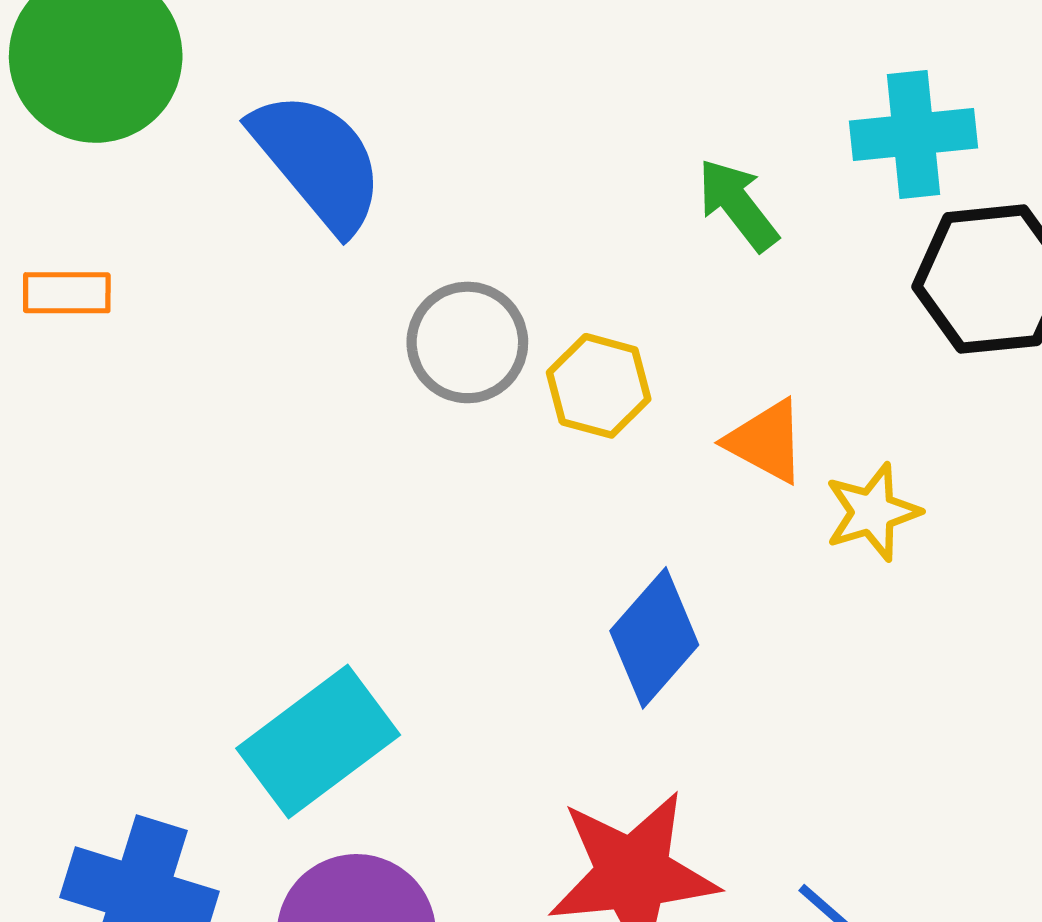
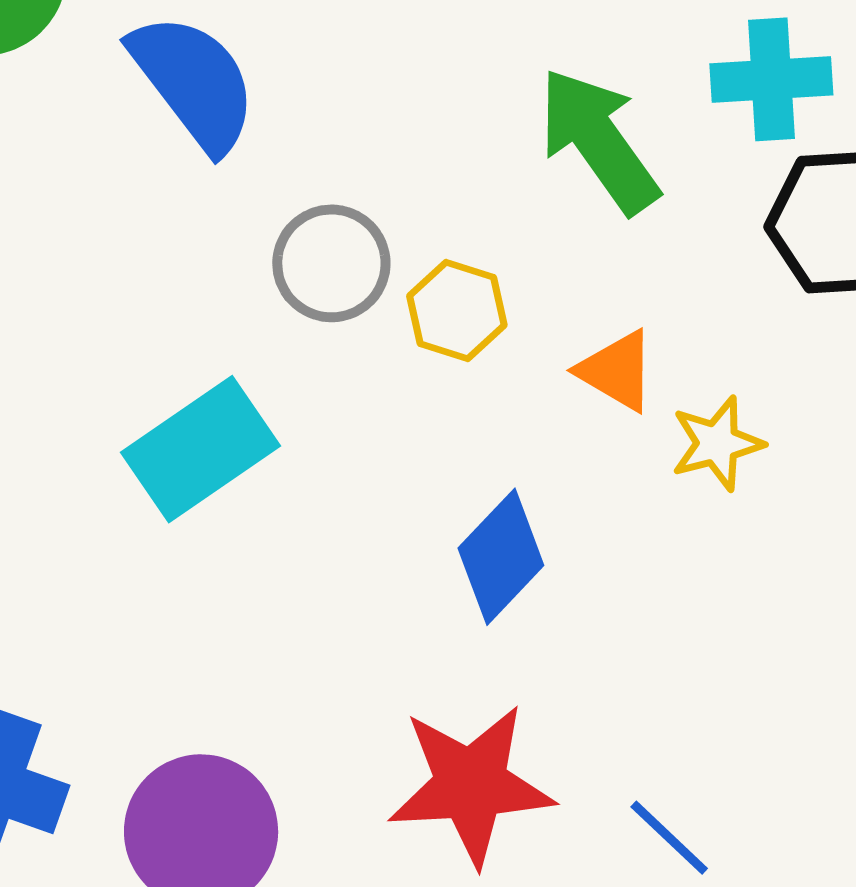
green arrow: (738, 205) -> (599, 141), size x1.6
cyan rectangle: (318, 742) -> (201, 449), moved

